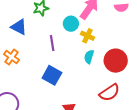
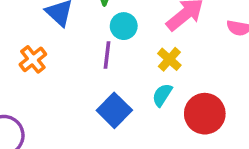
cyan circle: (71, 24) -> (124, 26), moved
blue square: (52, 75) -> (114, 110), moved

